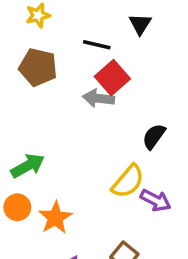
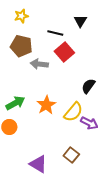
gray arrow: (99, 98) -> (39, 64), moved
orange star: (55, 218) -> (46, 105), moved

